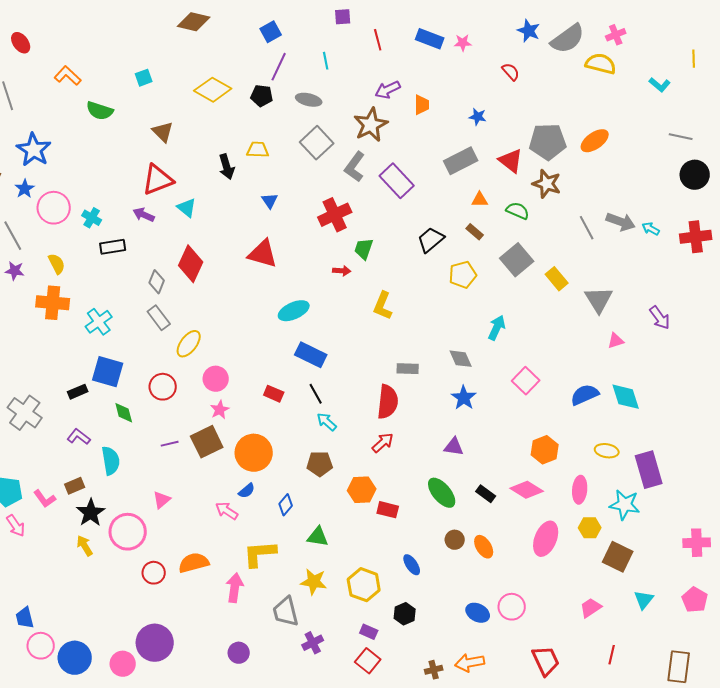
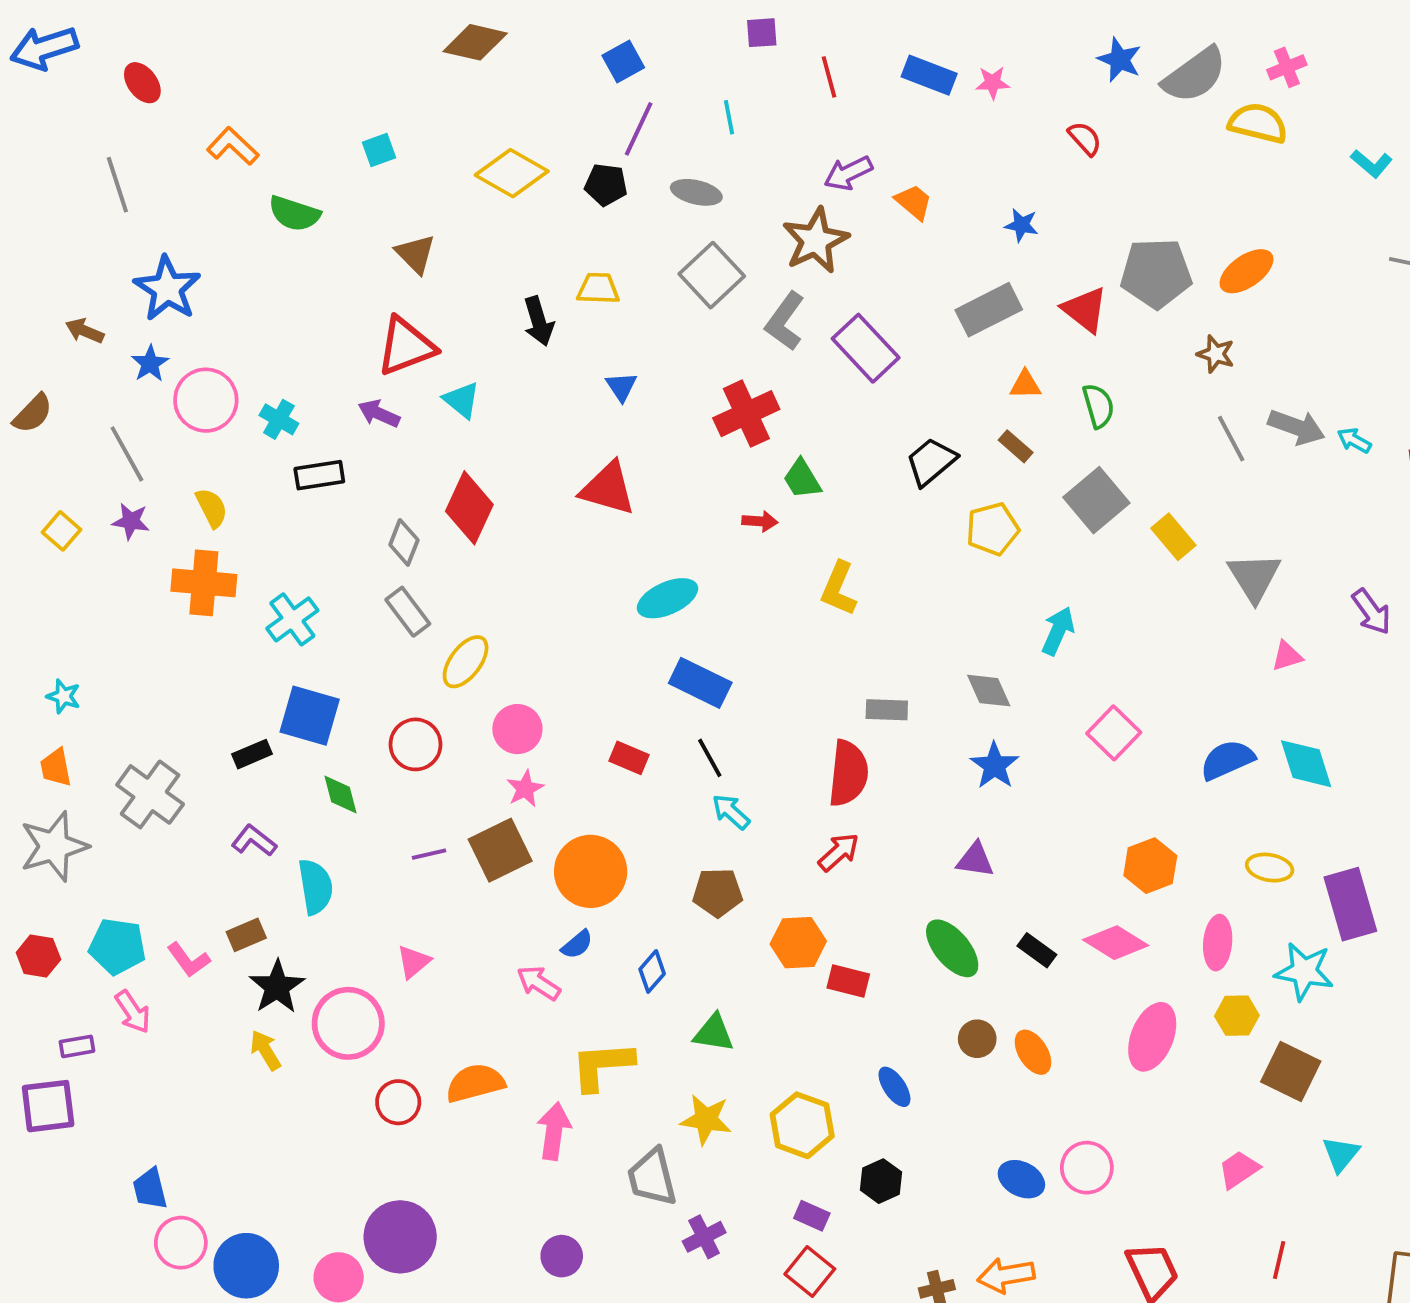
orange trapezoid: (422, 105) -> (914, 202), turned -50
brown star: (547, 184) -> (1216, 354), moved, size x0.7
green semicircle: (518, 211) -> (1098, 406), turned 50
green trapezoid: (364, 249) -> (802, 479), turned -50

